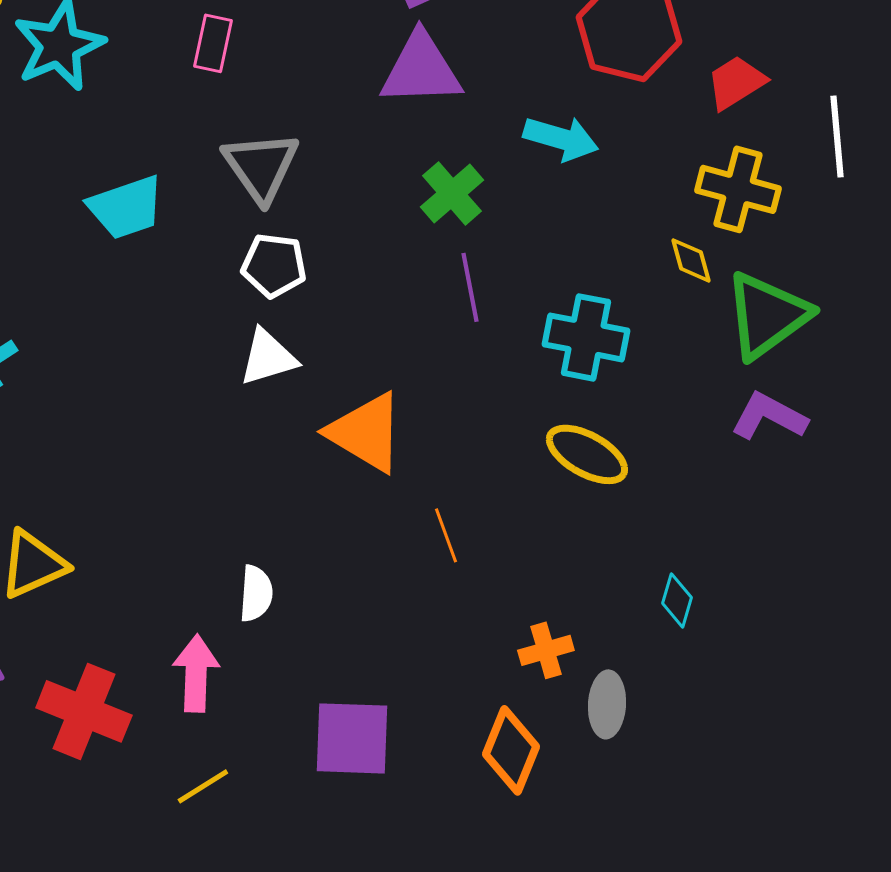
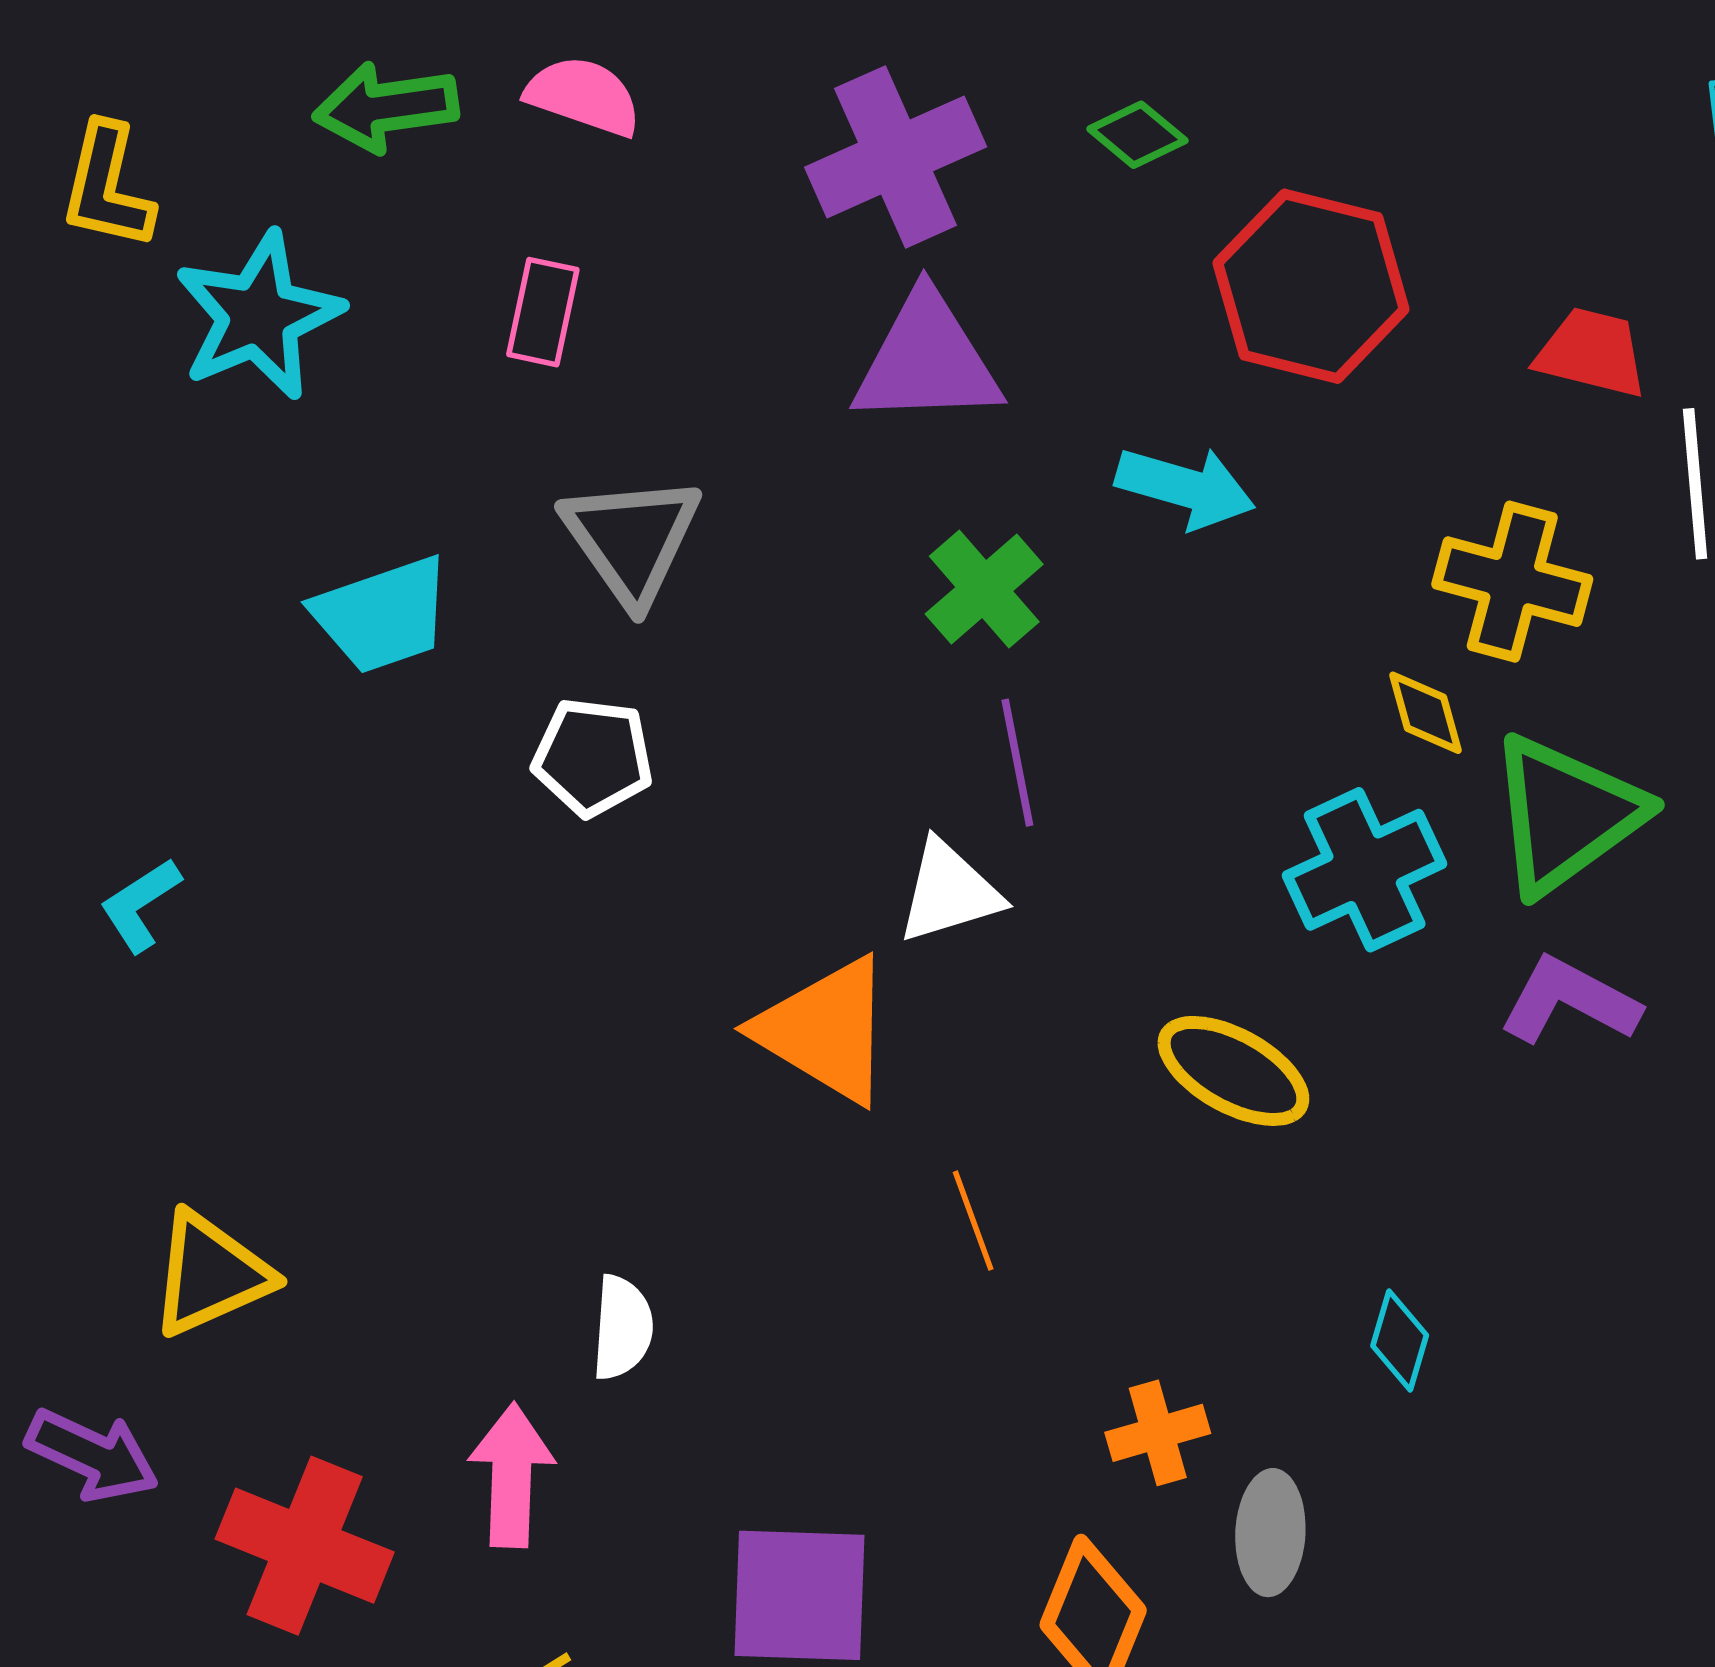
red trapezoid: (736, 82) -> (1592, 353), moved, turned 46
white pentagon: (274, 265) -> (593, 757), moved
cyan cross: (586, 337) -> (1365, 870), moved, turned -36
white triangle: (268, 357) -> (949, 892), moved

